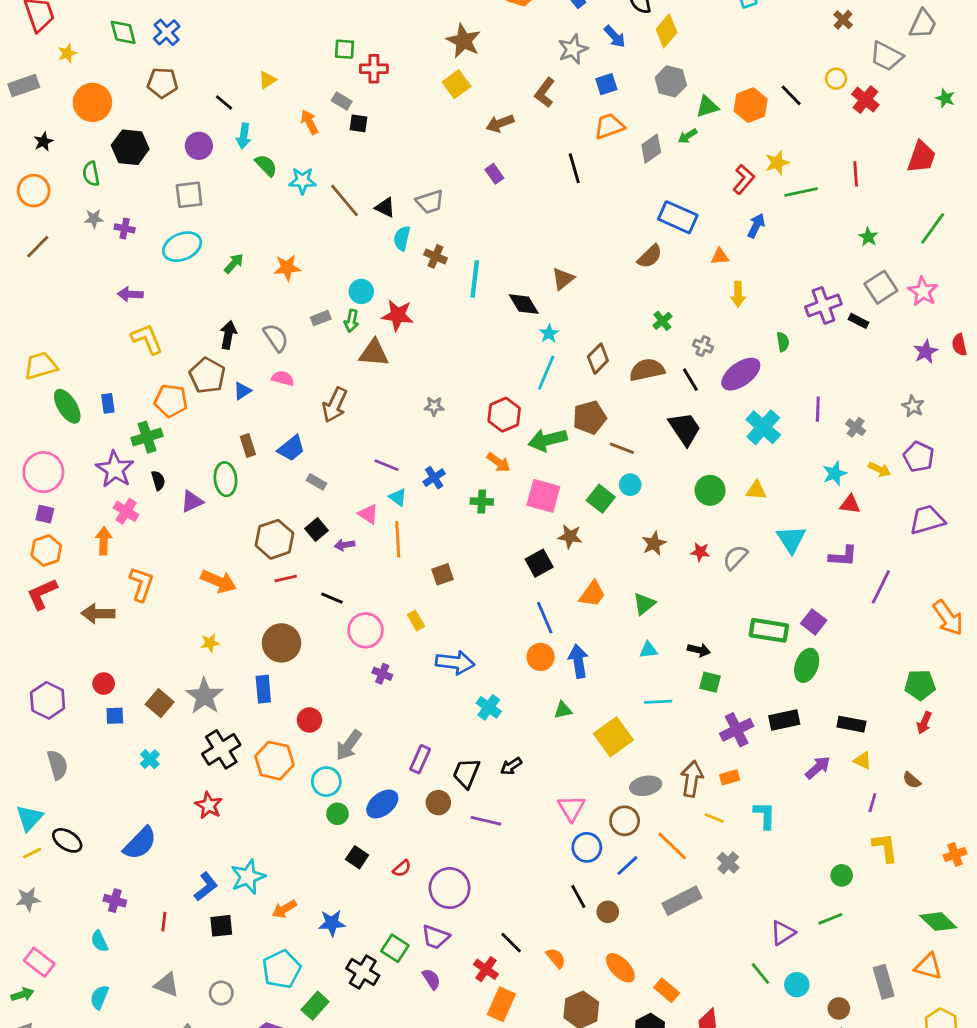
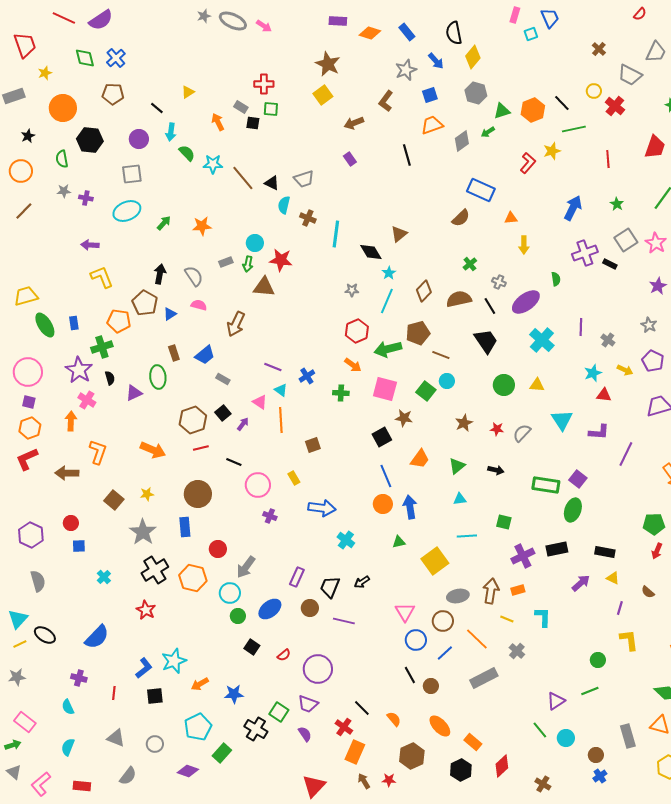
green square: (344, 49) -> (271, 109), moved
green line: (801, 192) -> (574, 129), moved
blue arrow: (756, 226) -> (573, 208), moved, size x1.4
gray star: (434, 406) -> (352, 290), moved
purple arrow: (344, 545) -> (243, 424), turned 136
black arrow: (699, 650) -> (496, 470), moved
brown square: (160, 703) -> (114, 500), moved

